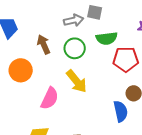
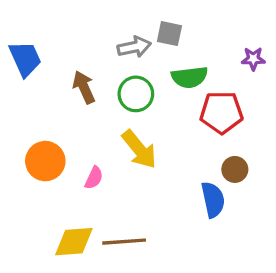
orange circle: (21, 70) -> (45, 161), moved
pink semicircle: (50, 98) -> (94, 178), size x0.6

